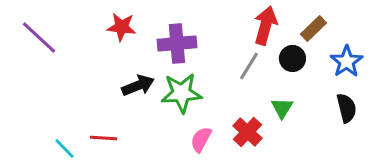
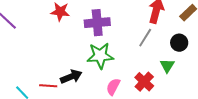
black circle: (292, 58) -> (179, 43), moved
black arrow: (138, 85) -> (71, 77), moved

